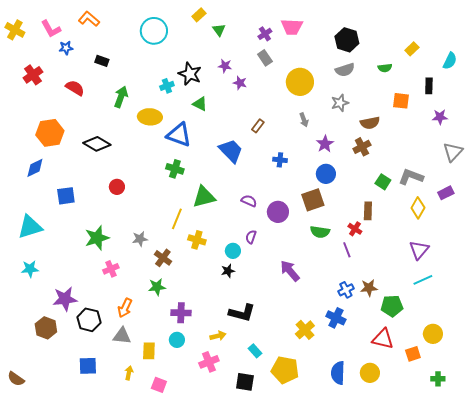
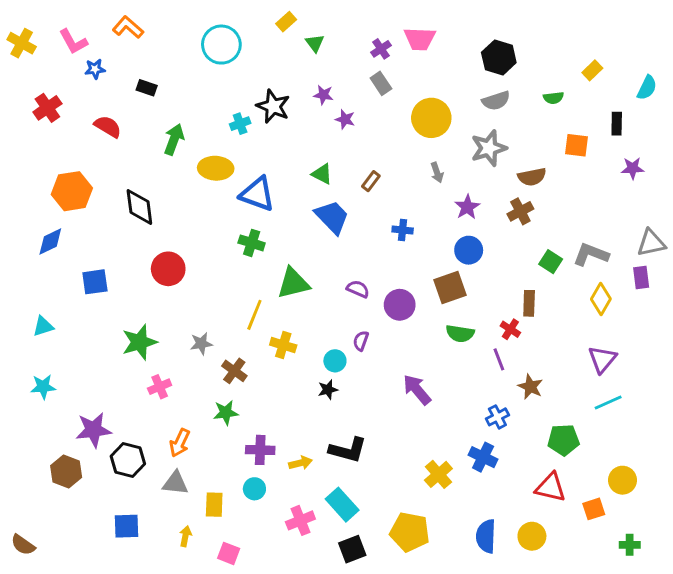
gray star: (340, 103) -> (489, 148), size x1.4
green triangle: (200, 104) -> (322, 174), moved
black diamond: (97, 144) -> (139, 207), turned 52
gray triangle: (453, 152) -> (651, 243), moved, turned 35
red circle: (117, 187) -> (168, 269), size x1.5
purple rectangle: (446, 193) -> (641, 277), turned -70
cyan triangle: (30, 227) -> (43, 326), size x0.6
brown star: (369, 288) -> (530, 387), moved, turned 30
yellow arrow: (218, 336) -> (300, 463), moved
cyan rectangle: (255, 351) -> (342, 505), moved, size x1.6
black square: (245, 382) -> (352, 549), turned -30

